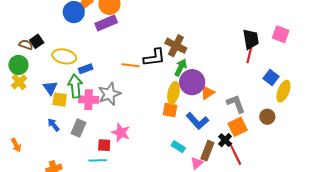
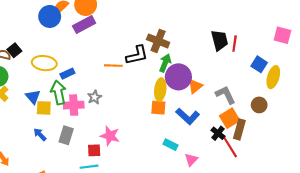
pink square: (281, 34) -> (282, 35), moved
black trapezoid: (251, 39) -> (220, 40), moved
gray star: (109, 94) -> (95, 97), size x0.6
brown rectangle: (207, 151) -> (239, 129), moved

